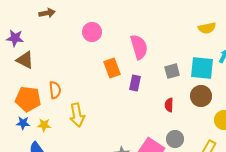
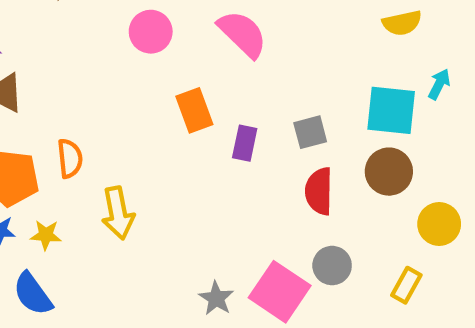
pink semicircle: (139, 47) -> (242, 34), moved, turned -30
gray square: (172, 71) -> (310, 132), moved
red semicircle: (169, 105) -> (319, 191), size x1.5

